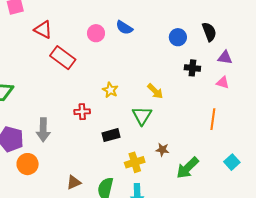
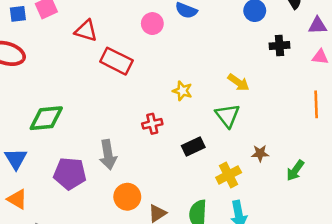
orange circle: (28, 164) -> (127, 197), moved
green arrow: (188, 168) -> (295, 170), size x0.7

